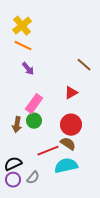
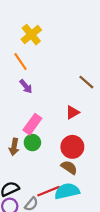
yellow cross: (22, 26) -> (31, 35), moved
orange line: (23, 46) -> (21, 62), turned 30
red line: (48, 151) -> (49, 191), moved

